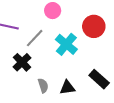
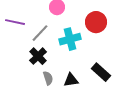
cyan cross: (66, 44) -> (70, 39), turned 35
black cross: (22, 62) -> (38, 56), moved

